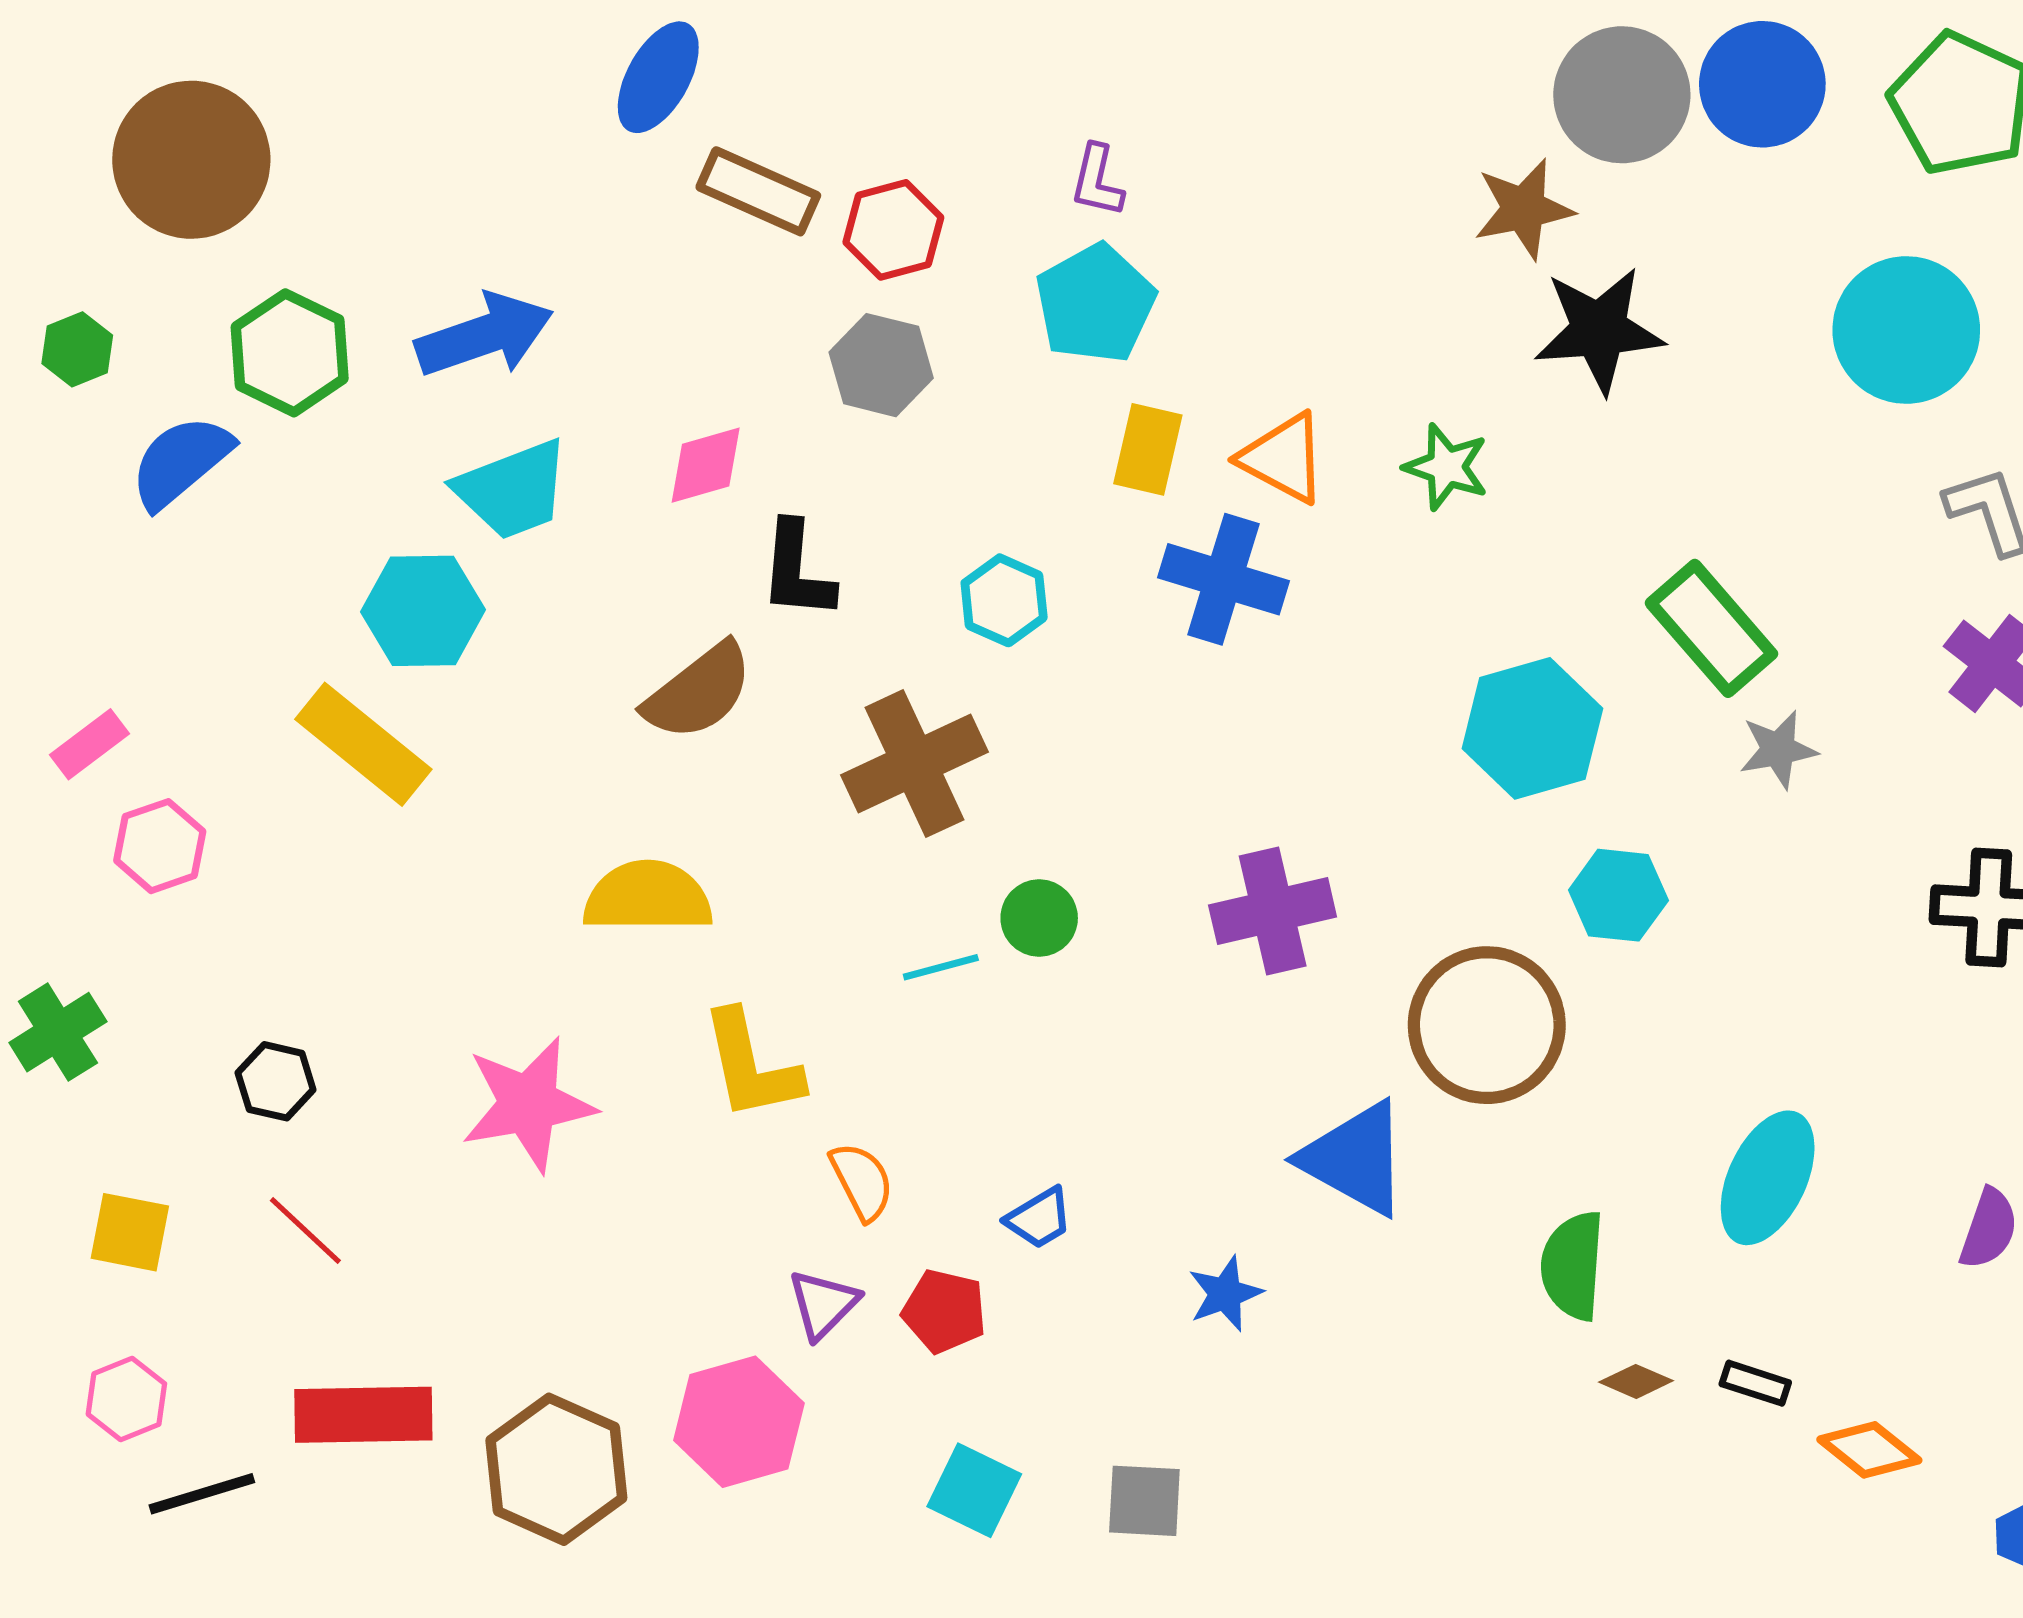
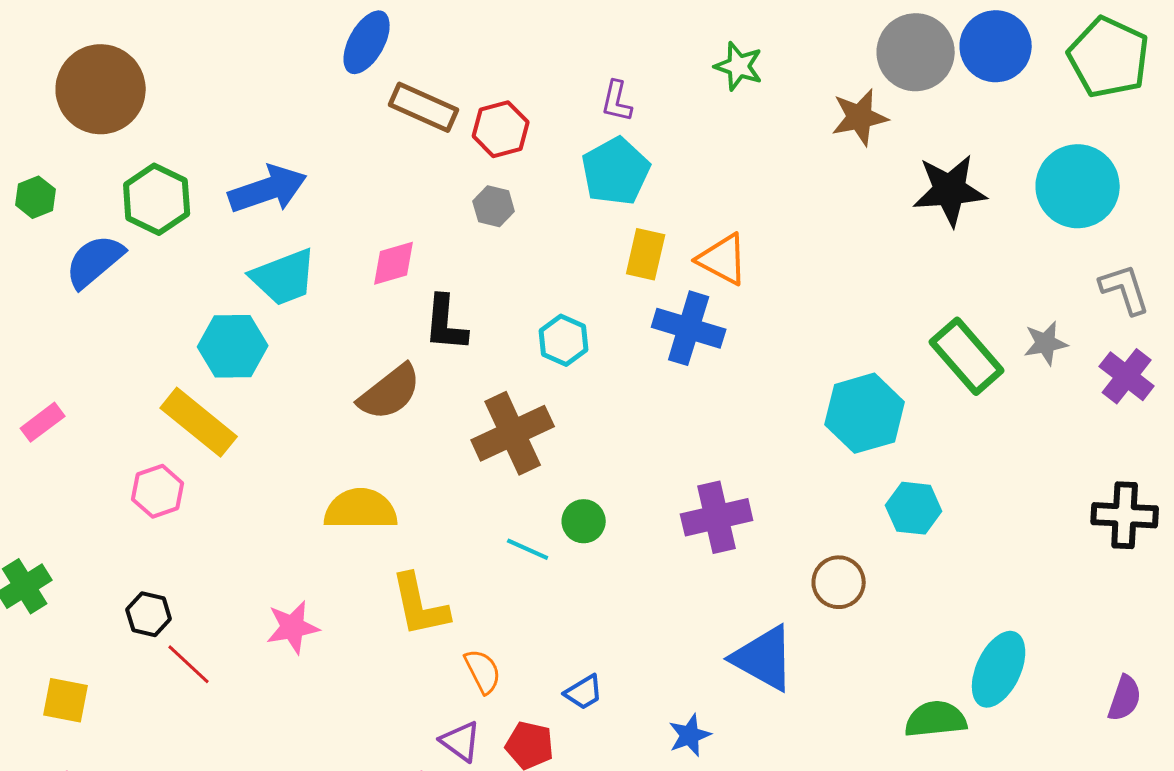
black star: (1599, 330) -> (950, 190), moved
gray hexagon: (881, 365) -> (494, 206), size x0.7
green star: (1446, 467) -> (739, 66), moved
gray star: (1778, 750) -> (1046, 343), moved
pink hexagon: (160, 846) -> (158, 491), moved
cyan line: (941, 967) -> (528, 549), turned 39
brown circle: (1487, 1025) -> (839, 582), size x0.6
pink star: (528, 1104) -> (293, 627), size x0.7
red line: (305, 1230) -> (189, 664), moved
green semicircle: (1573, 1266) -> (936, 719), moved, turned 80
purple triangle: (823, 1304) -> (461, 741), turned -39

